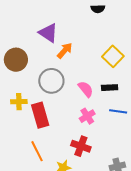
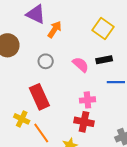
gray circle: (51, 81) -> (46, 61), size x0.6
yellow cross: (19, 102) -> (22, 119), moved, turned 35
pink cross: (87, 116) -> (87, 100), moved, turned 35

